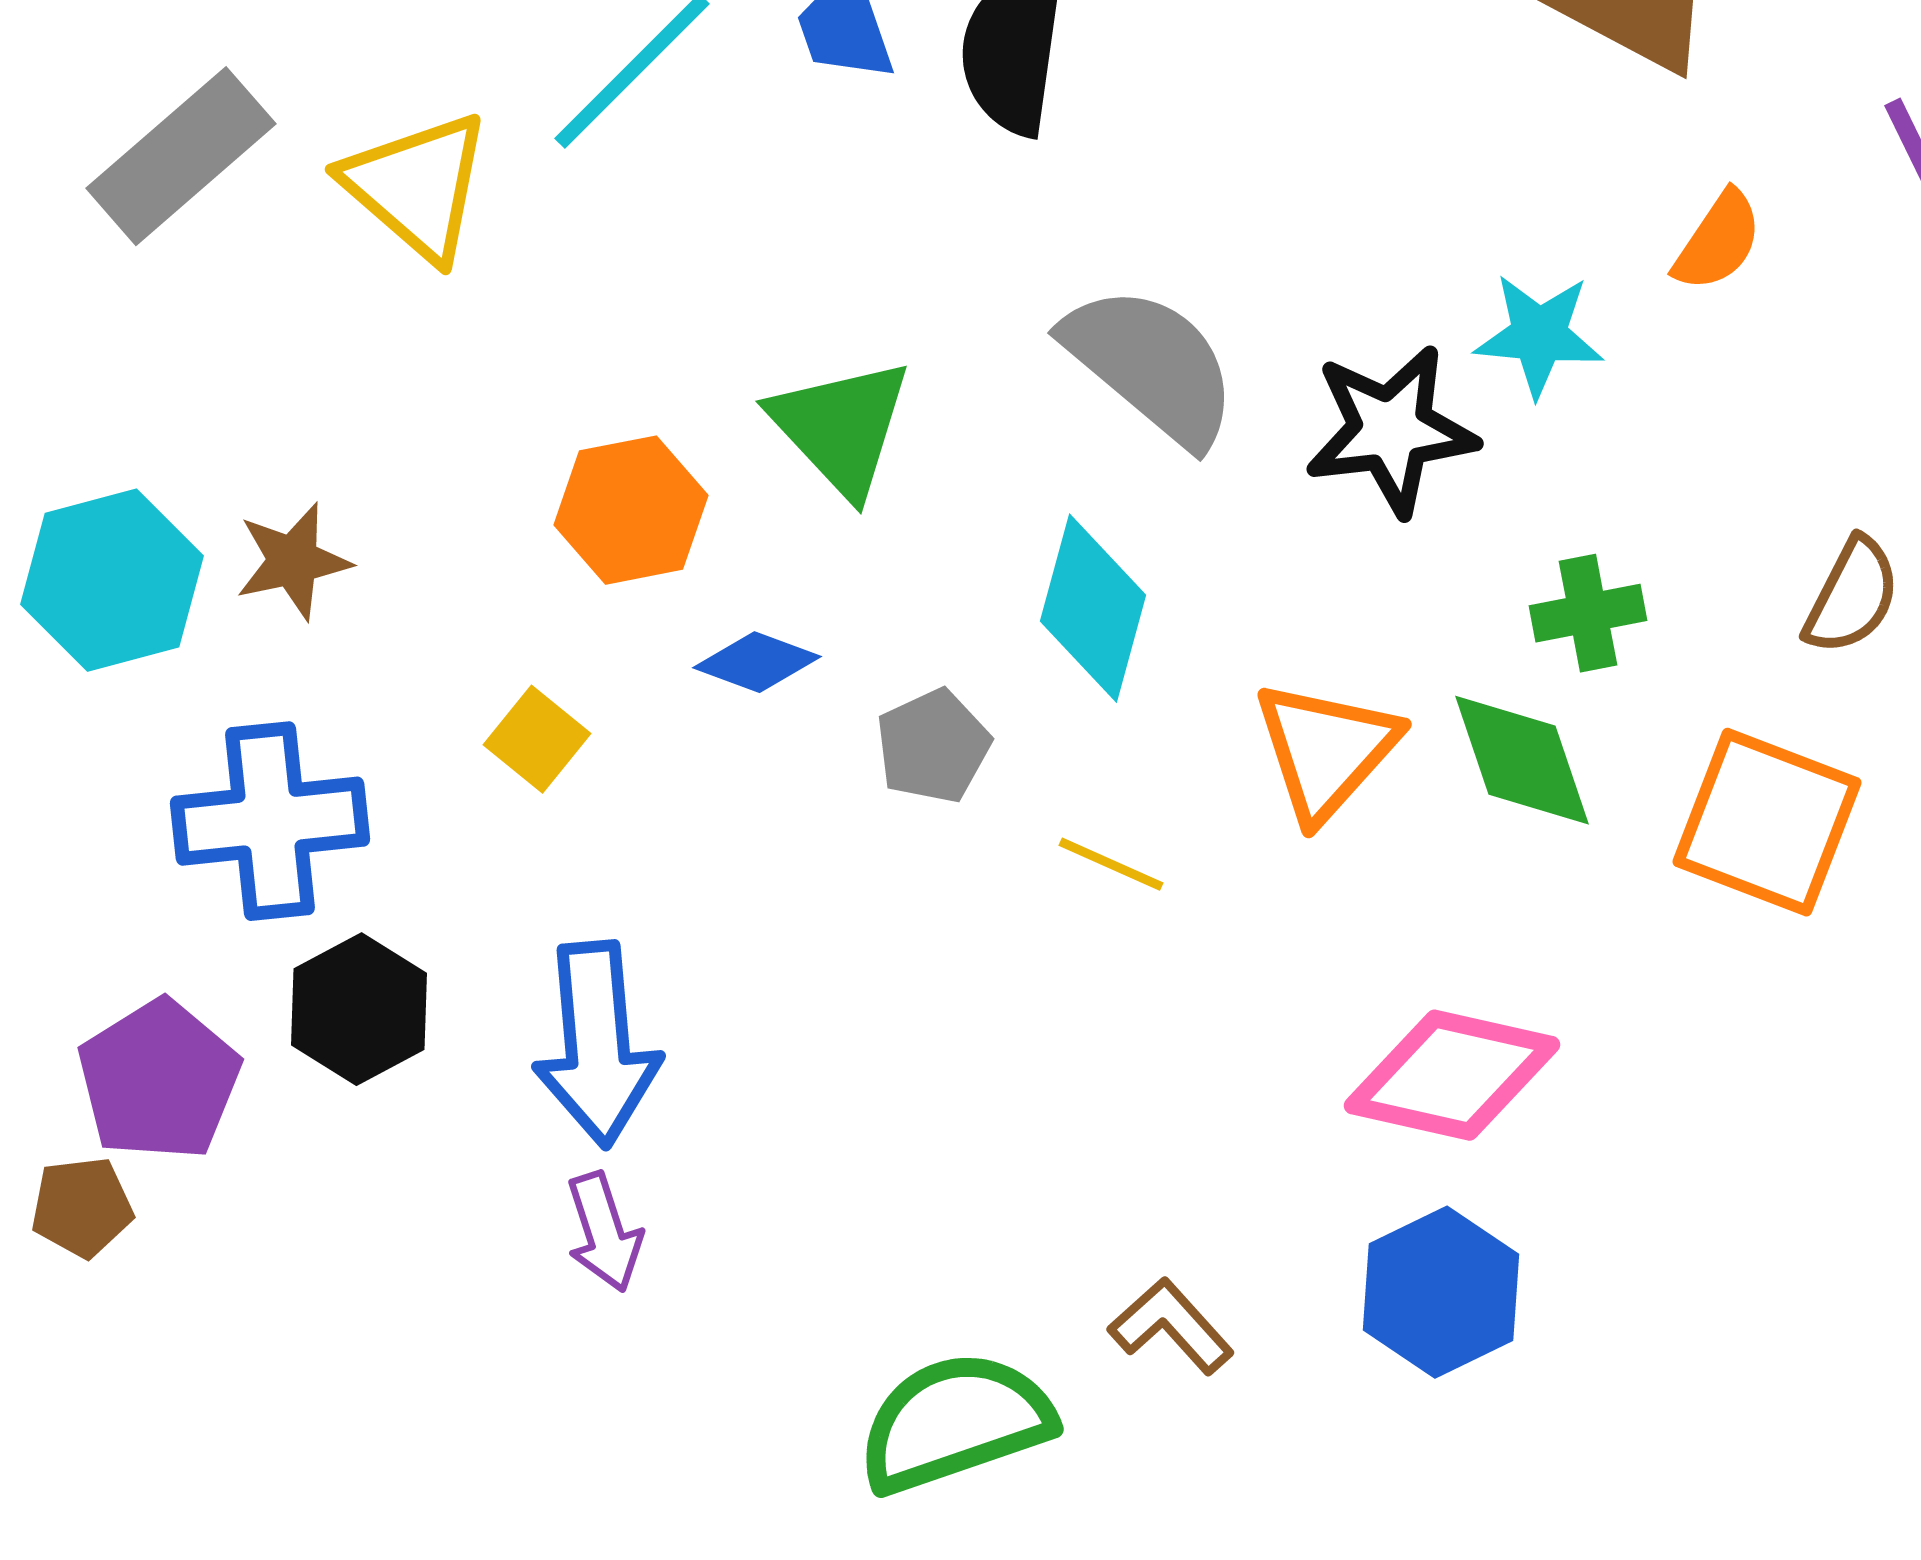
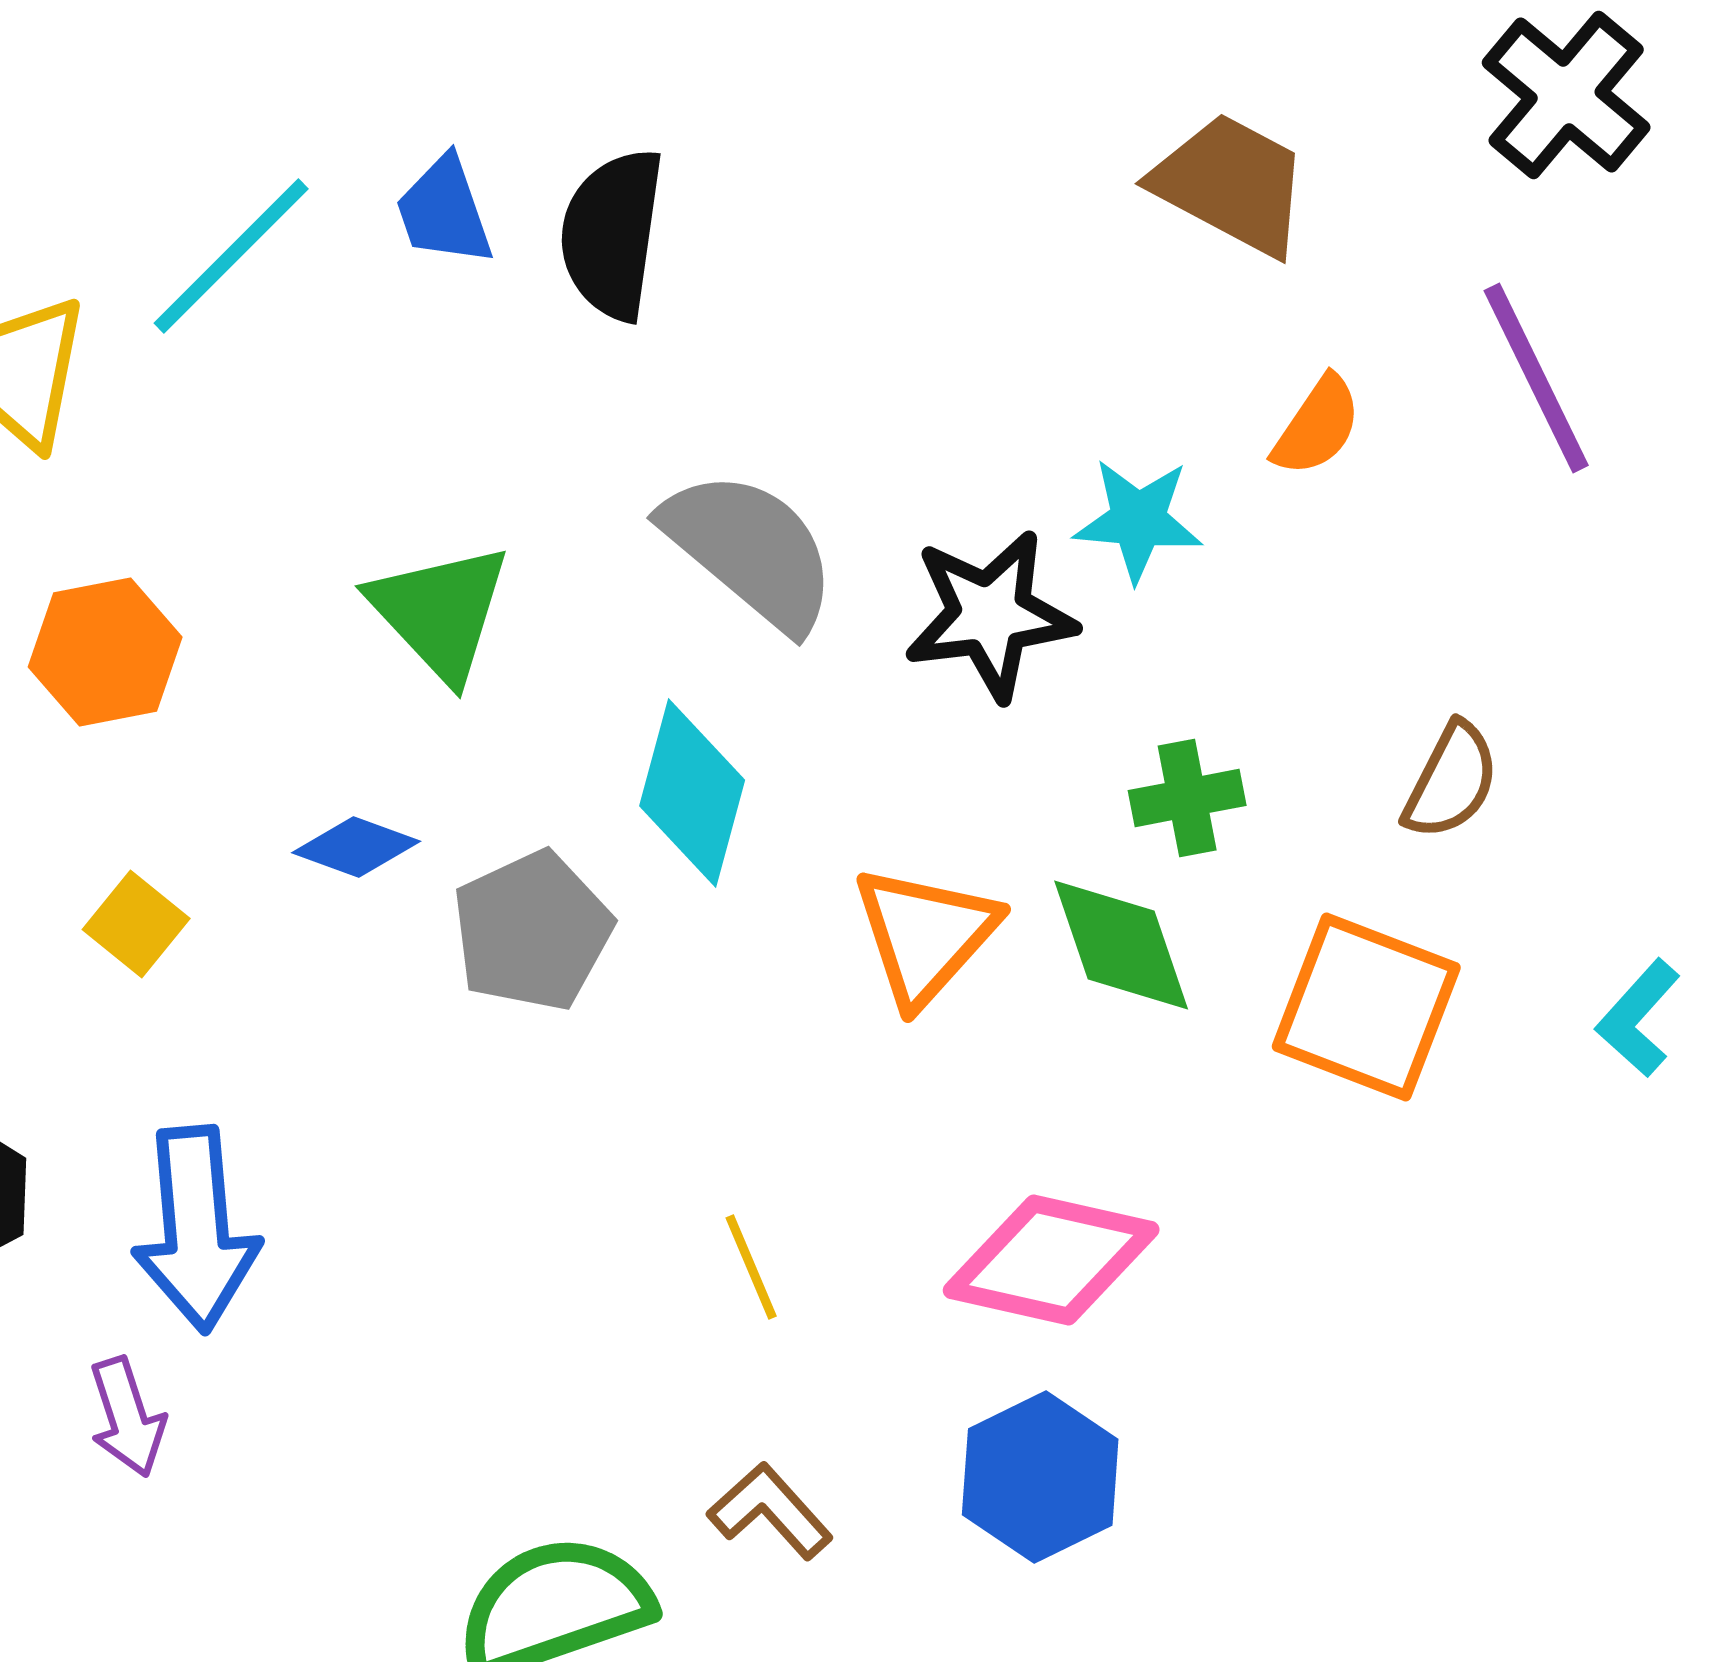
orange hexagon: (631, 510) -> (105, 652), moved
gray pentagon: (933, 746) -> (532, 931), size x1.4
yellow line: (1111, 864) -> (751, 1267), moved, turned 43
purple arrow: (604, 1232) -> (127, 1417), moved

